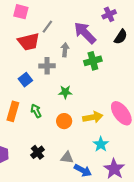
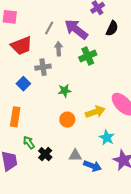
gray line: (47, 27) -> (49, 28), moved
green arrow: (36, 111) -> (29, 142), moved

